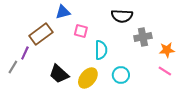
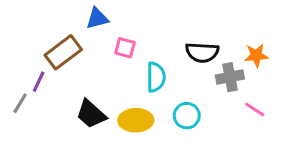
black semicircle: (122, 16) -> (202, 52), moved
gray cross: (143, 37) -> (230, 77), moved
orange star: (167, 50) -> (256, 55), moved
yellow ellipse: (88, 78) -> (136, 120), turned 50

